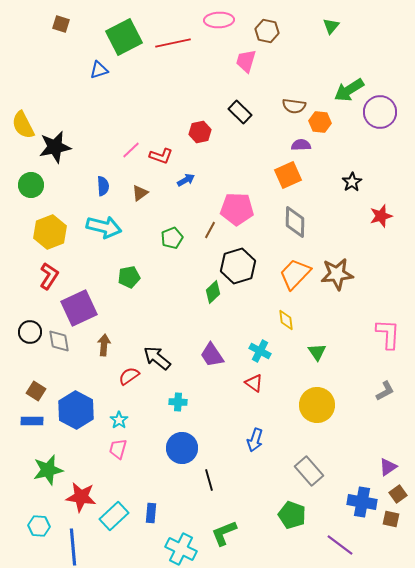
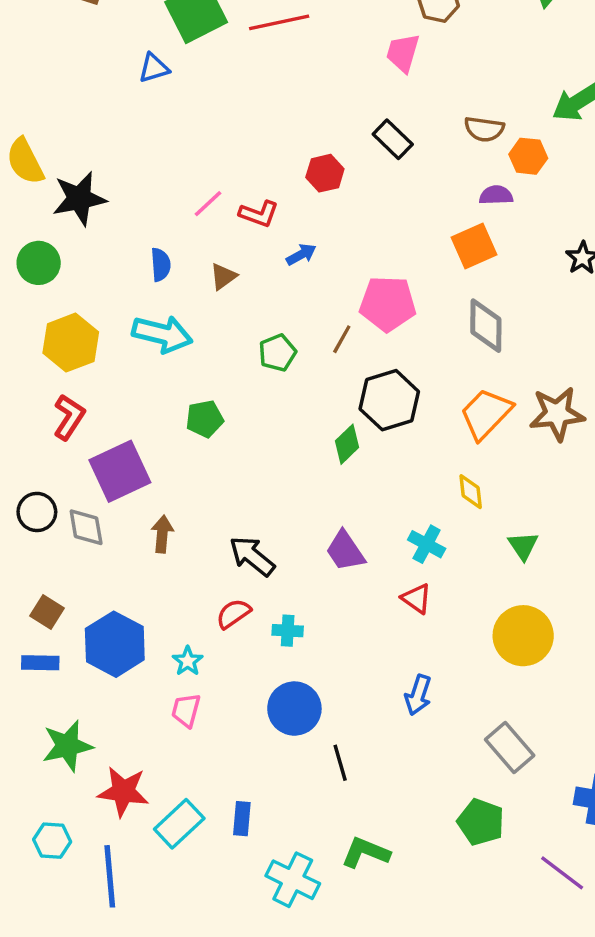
red semicircle: (129, 376) -> (233, 614), moved
green L-shape: (224, 533) -> (366, 853), turned 44

